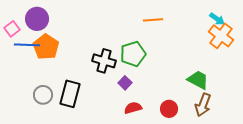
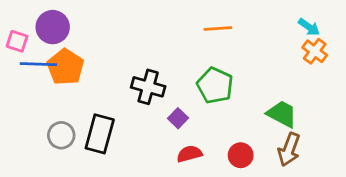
pink square: (12, 29) -> (17, 41), turned -35
orange cross: (221, 36) -> (315, 51), size x0.7
green pentagon: (133, 54) -> (215, 85), moved, turned -30

